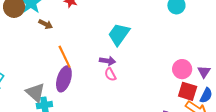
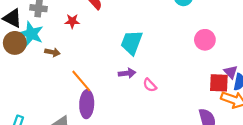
pink circle: (182, 69) -> (205, 40), moved
purple triangle: (204, 72) -> (231, 72), moved
pink semicircle: (110, 74) -> (150, 85), moved

